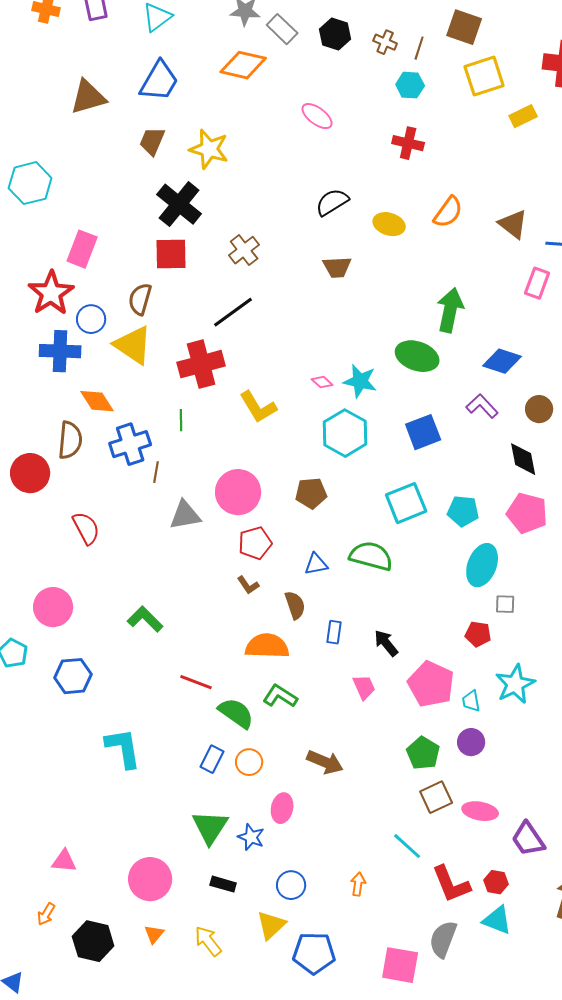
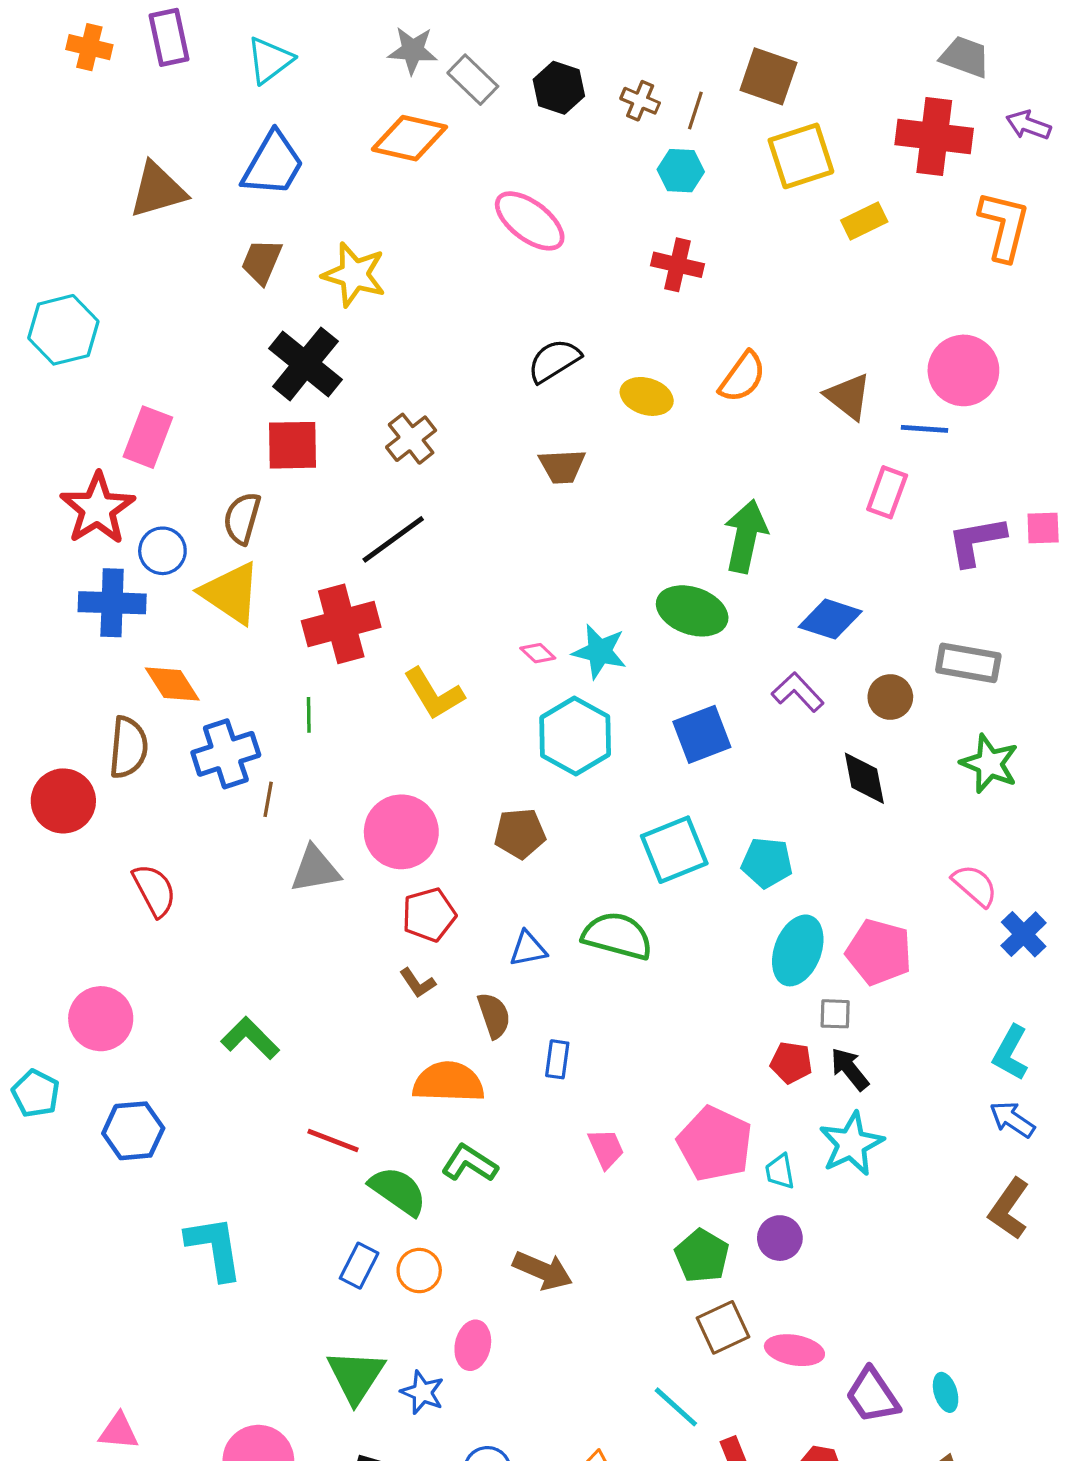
pink ellipse: (317, 116) -> (530, 221), size x1.4
pink pentagon: (527, 513) -> (879, 952), moved
black arrow: (386, 643) -> (850, 1069), moved

